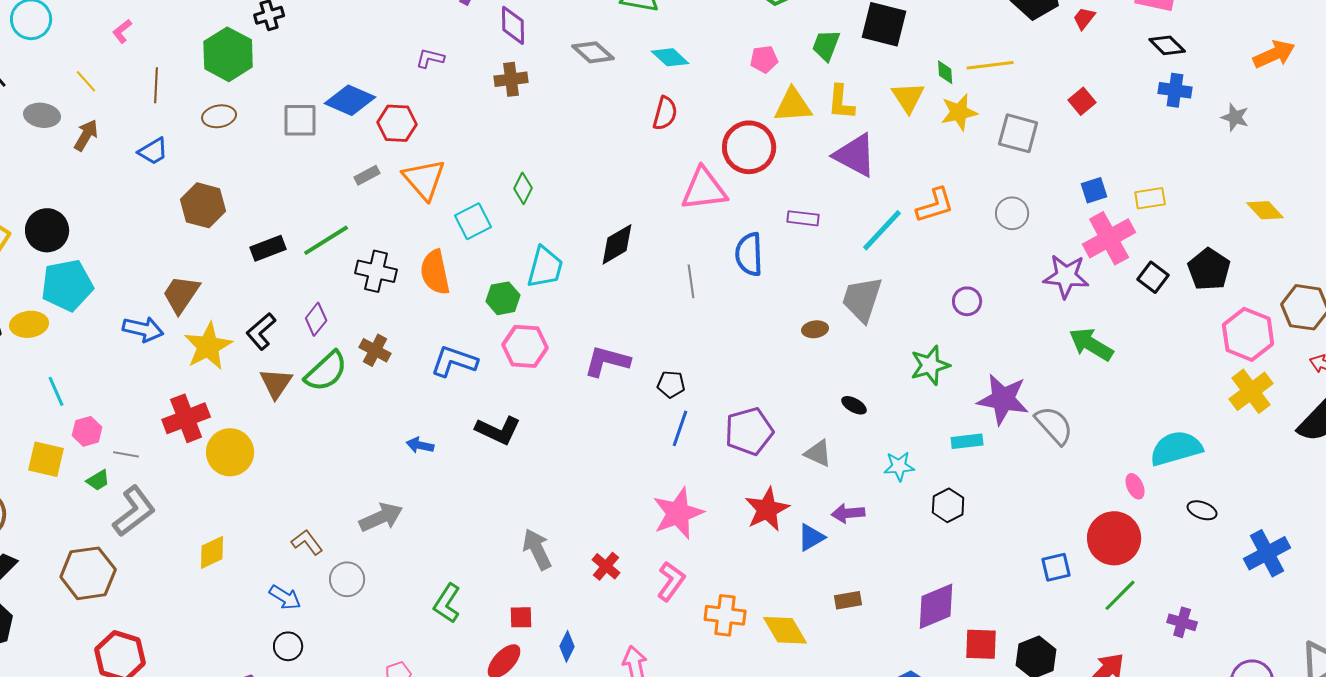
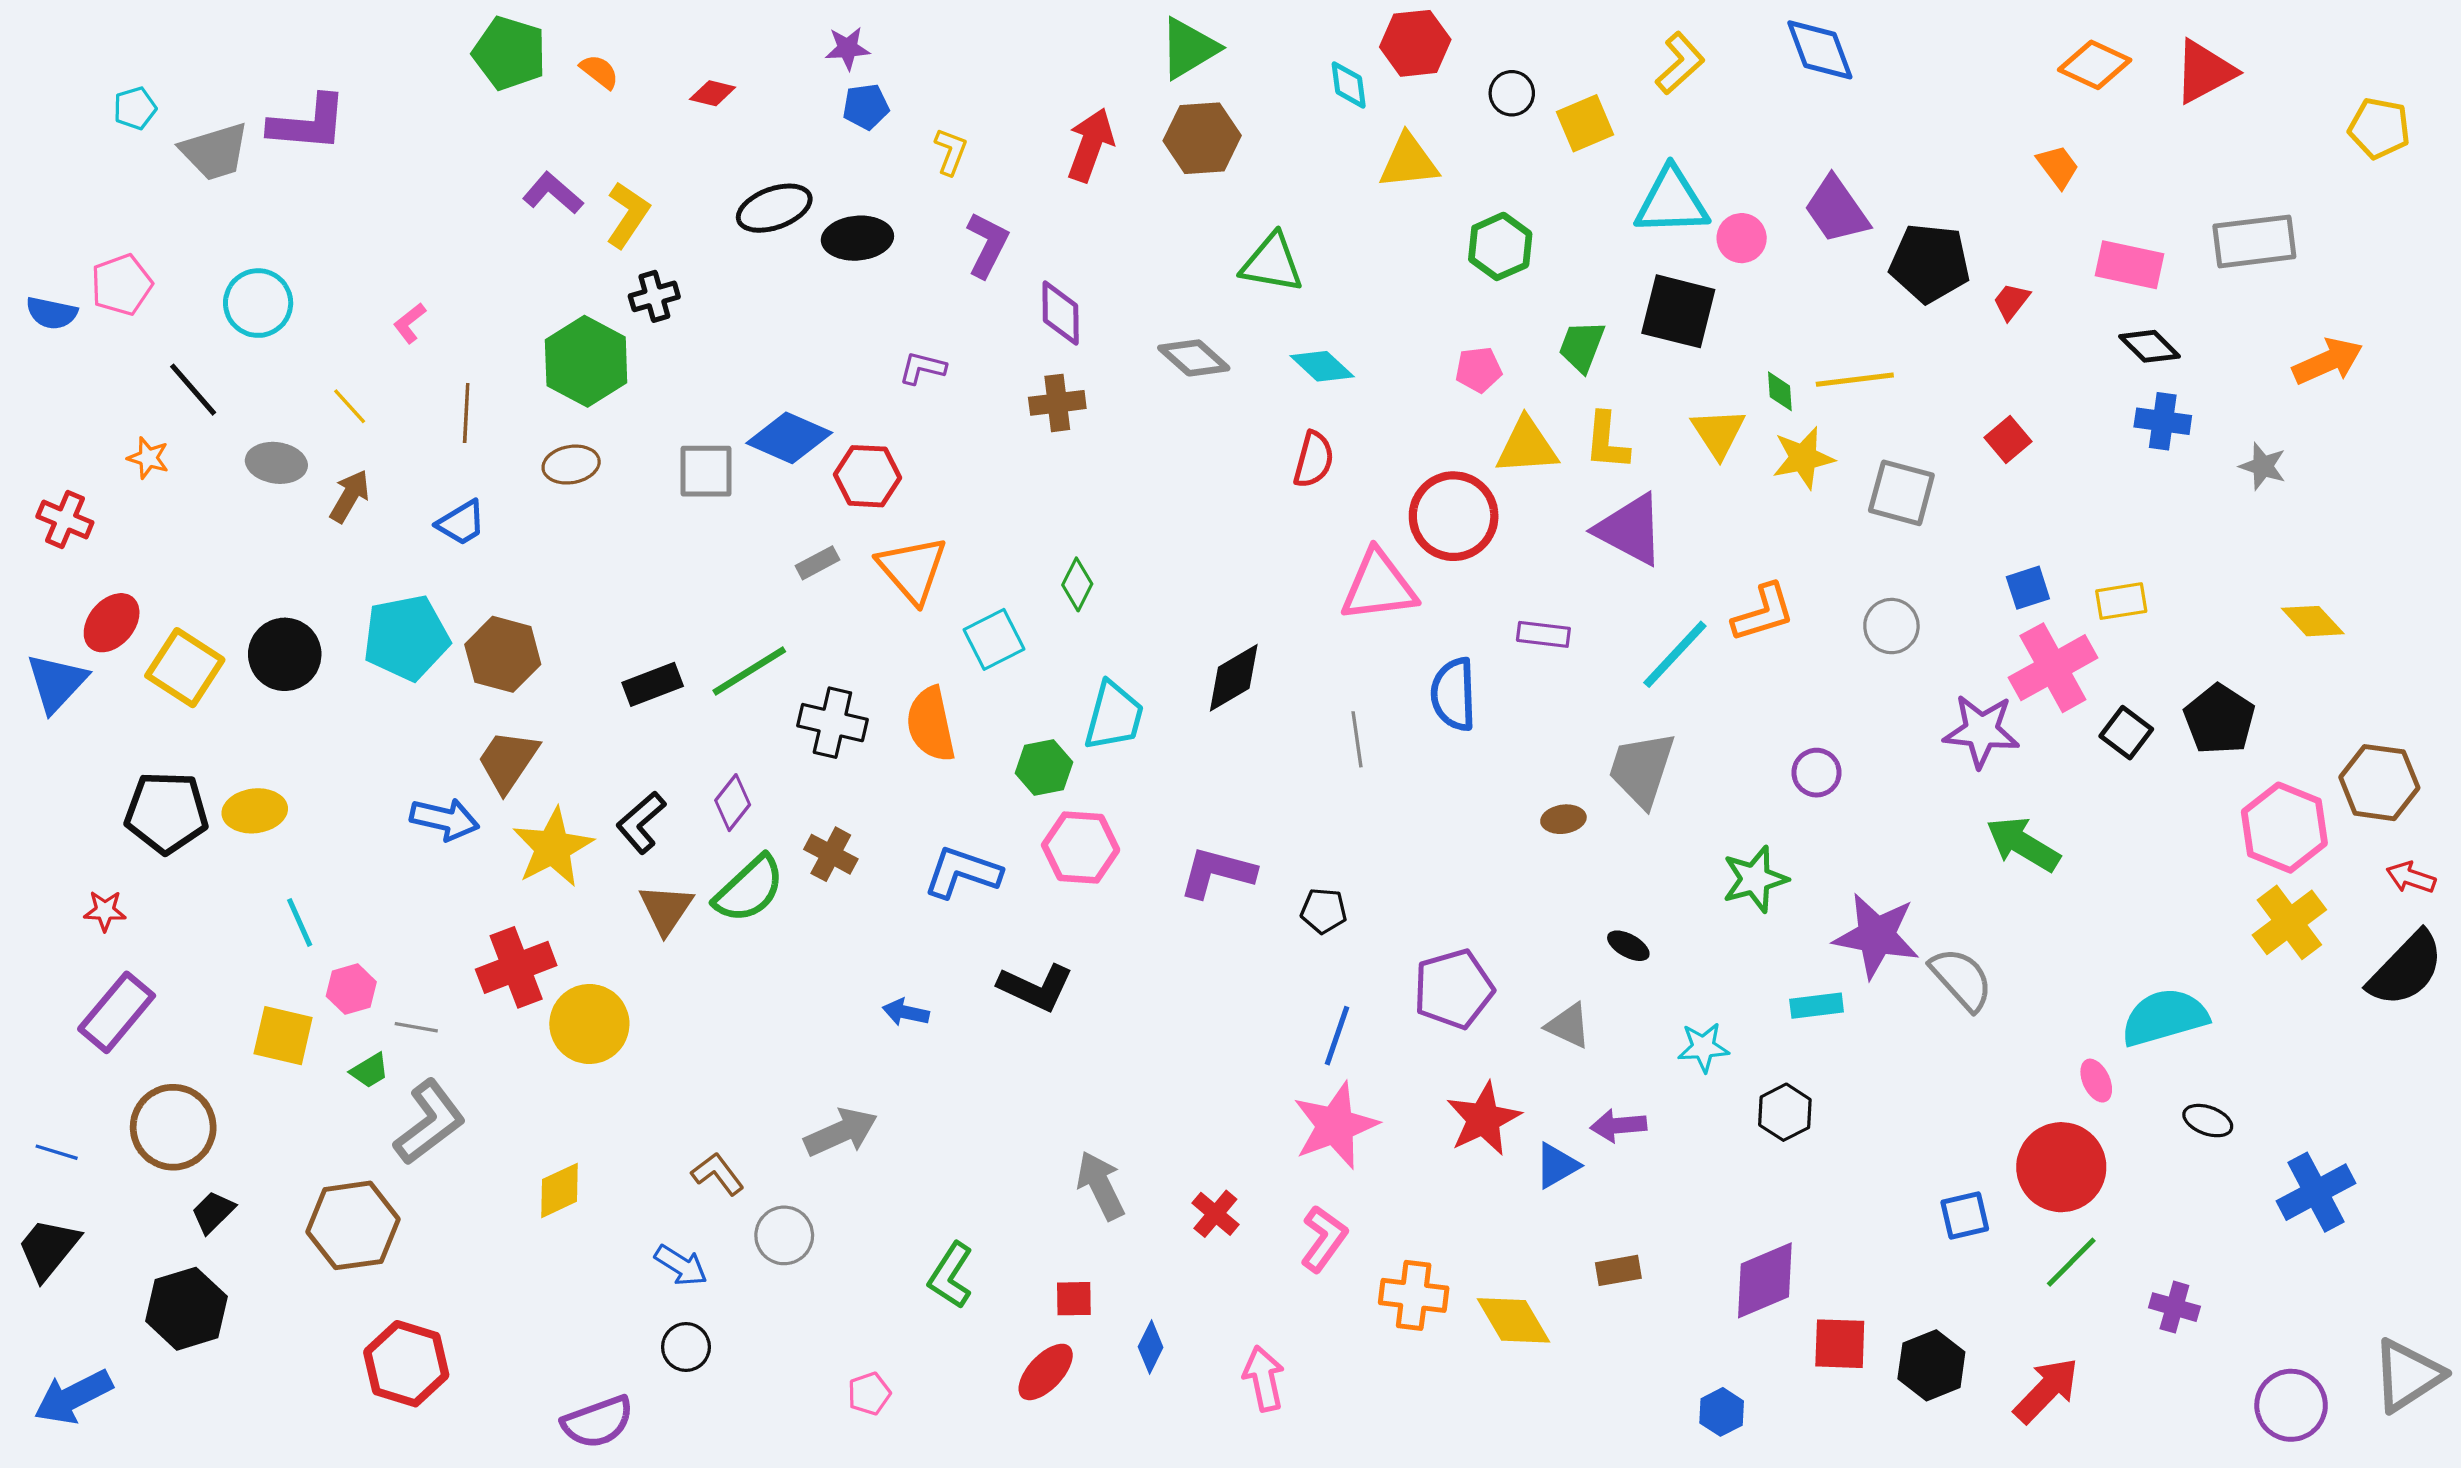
brown hexagon: (203, 205) -> (503, 654), moved
cyan pentagon: (67, 285) -> (406, 638), moved
blue line: (680, 428) -> (1337, 1036), moved

